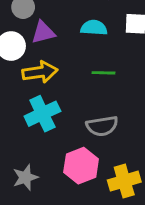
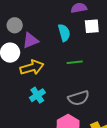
cyan semicircle: (94, 28) -> (64, 33), turned 78
cyan cross: (42, 114) -> (37, 95), size x0.7

